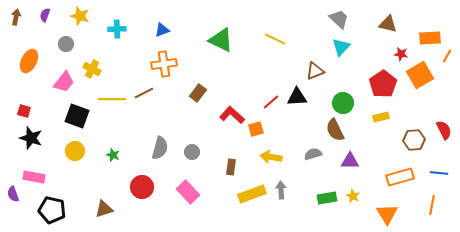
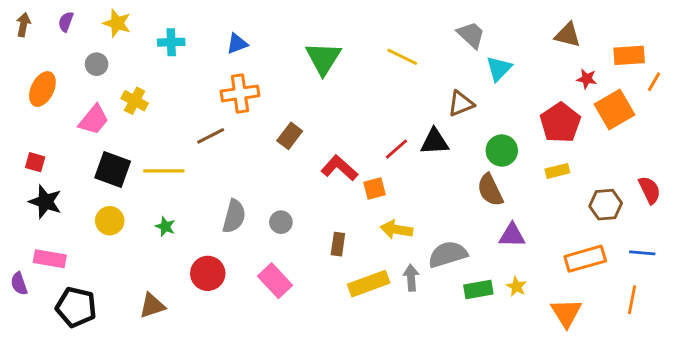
gray trapezoid: (339, 19) -> (471, 35), moved
green triangle: (221, 40) -> (323, 58), turned 36
yellow line: (112, 99) -> (164, 171), moved
gray semicircle: (313, 154) -> (448, 254), moved, size x1.5

